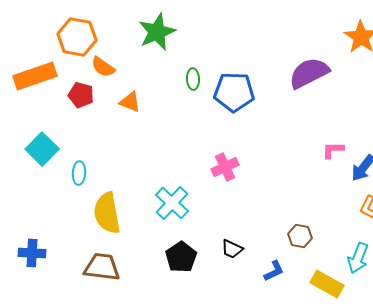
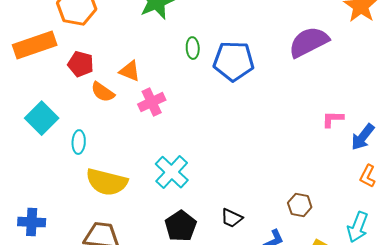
orange semicircle: (103, 67) -> (103, 92), moved
pink cross: (225, 167) -> (152, 102), moved
yellow semicircle: (107, 213) -> (107, 182), turned -66

